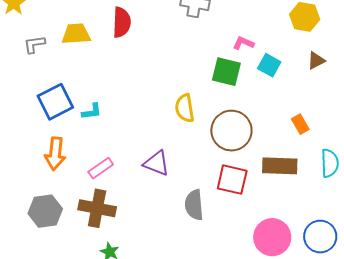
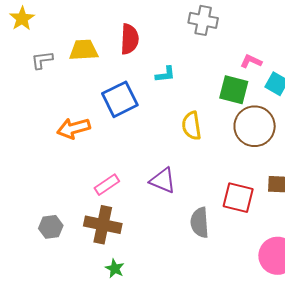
blue square: (55, 102) -> (120, 99), moved
cyan L-shape: (92, 111) -> (165, 74), moved
brown circle: (231, 131) -> (255, 126), moved
orange arrow: (55, 154) -> (74, 128), moved, turned 68
gray hexagon: (45, 211) -> (51, 227), size x0.7

